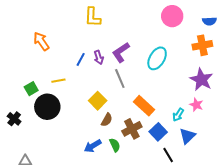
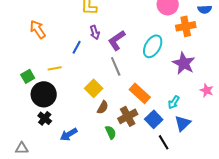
orange cross: (202, 45) -> (186, 26), moved
purple arrow: (99, 57) -> (95, 32), moved
purple star: (201, 80) -> (184, 63), moved
pink star: (196, 105) -> (207, 90), moved
black cross: (14, 119) -> (45, 118), moved
blue arrow: (93, 146) -> (69, 134), moved

